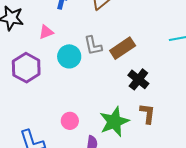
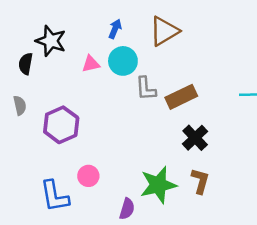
cyan circle: (69, 56) -> (123, 61), moved
purple hexagon: (26, 68) -> (61, 125), moved
pink circle: (70, 121) -> (88, 176), moved

